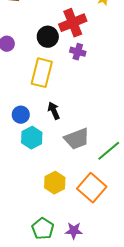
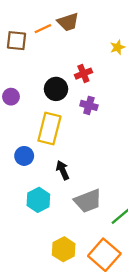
red cross: (73, 23) -> (83, 74), size x0.6
blue circle: (21, 115) -> (24, 156), moved

